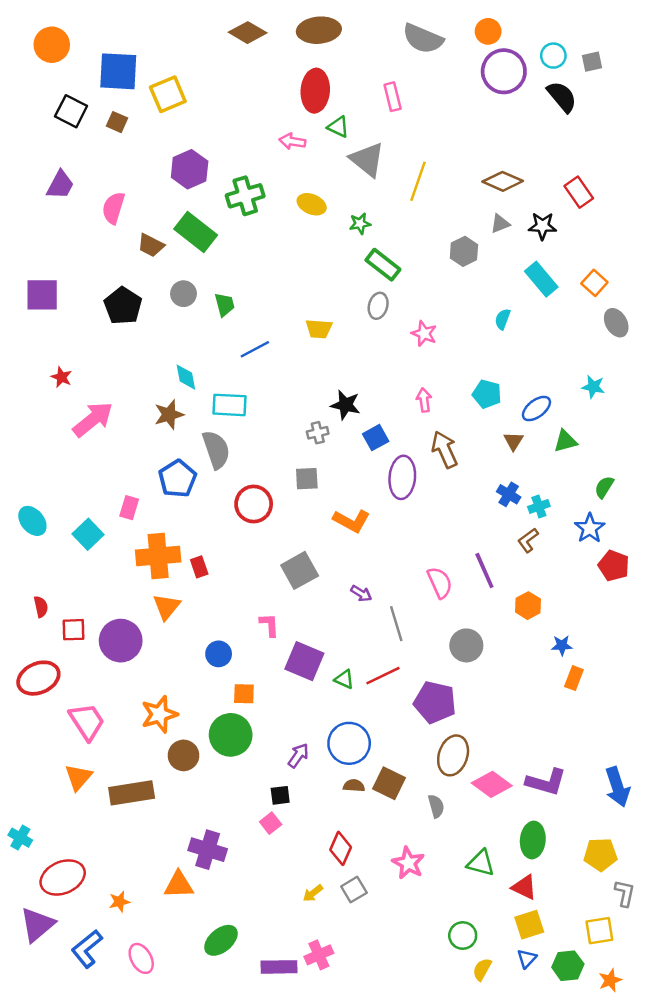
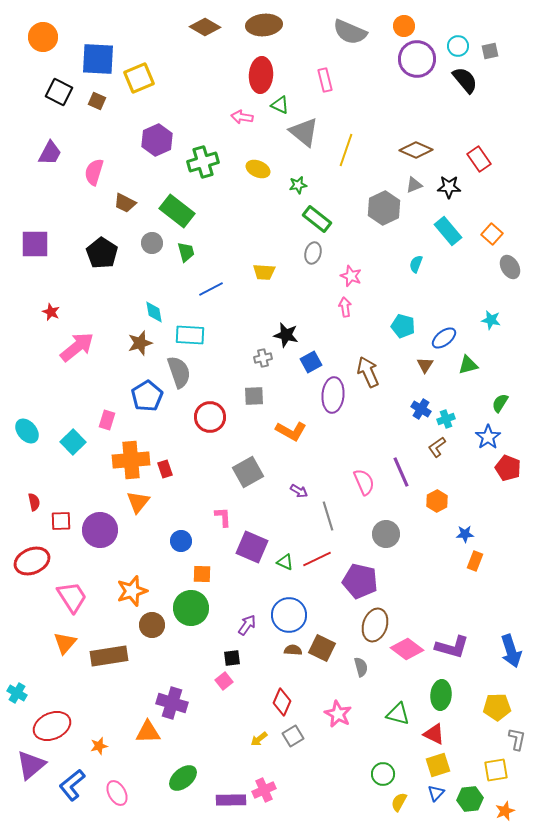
green rectangle: (196, 232) -> (177, 211), moved
gray hexagon: (464, 251) -> (384, 208), size x1.4
pink arrow: (424, 400) -> (345, 307), moved

